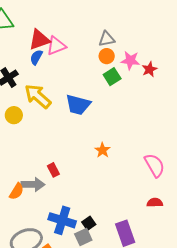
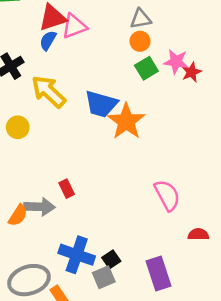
pink star: (130, 60) -> (176, 62), moved
red star: (149, 69) -> (191, 72), moved
yellow circle: (14, 115) -> (18, 127), moved
orange star: (102, 150) -> (126, 121), moved, size x1.8
pink semicircle: (155, 165) -> (167, 195), moved

